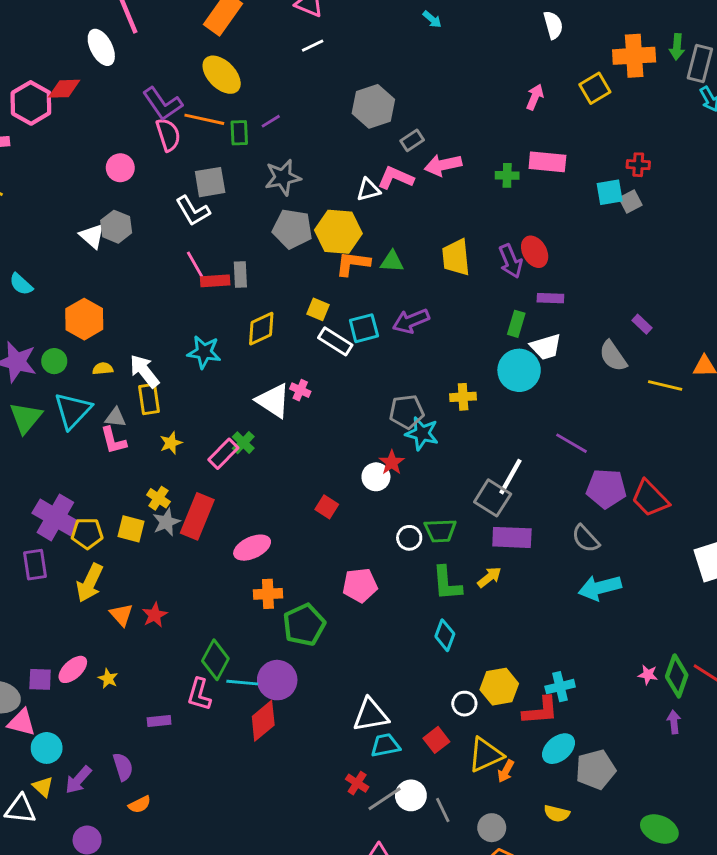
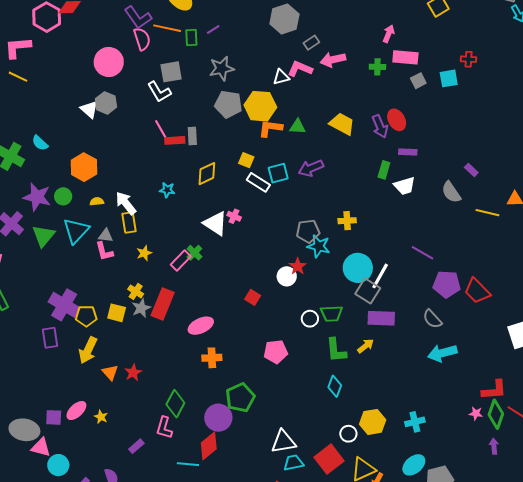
pink arrow: (535, 97) -> (389, 34), moved
pink circle: (120, 168) -> (109, 62), size x1.5
gray square: (630, 202) -> (418, 81), moved
yellow trapezoid: (456, 257) -> (342, 124), turned 124
cyan star: (204, 352) -> (167, 190), size x0.7
cyan circle: (519, 370) -> (358, 268), moved
green pentagon: (304, 625) -> (240, 398), moved
cyan line: (242, 683) -> (188, 464), moved
red L-shape: (540, 711) -> (494, 390), moved
purple rectangle: (159, 721) -> (136, 446), turned -35
red square: (436, 740) -> (329, 459), size x1.6

